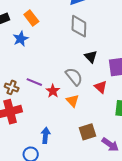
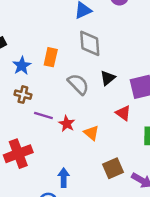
orange rectangle: (31, 18) -> (51, 57), moved, turned 56
black triangle: (91, 57) -> (108, 78), turned 40
gray semicircle: (74, 77) -> (78, 84), moved
brown cross: (12, 87) -> (23, 95), moved

